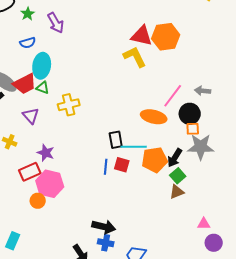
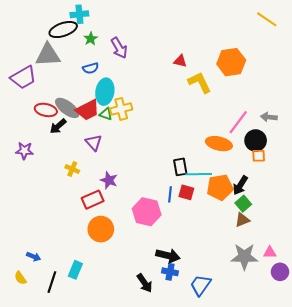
red triangle: (142, 36) -> (180, 61), moved, size x0.6
yellow cross: (69, 105) -> (121, 109), moved
gray star: (201, 147) -> (244, 257), moved
pink hexagon: (50, 184) -> (147, 212), moved
orange circle: (38, 201) -> (101, 229), size x1.6

